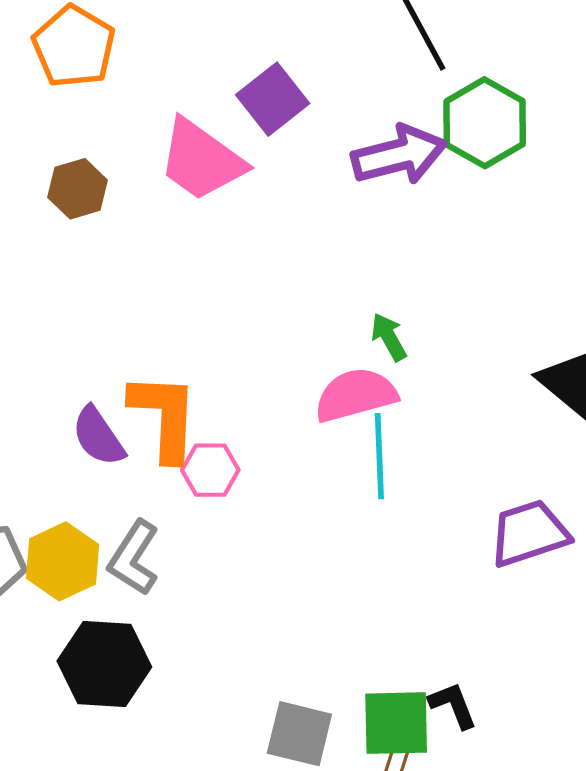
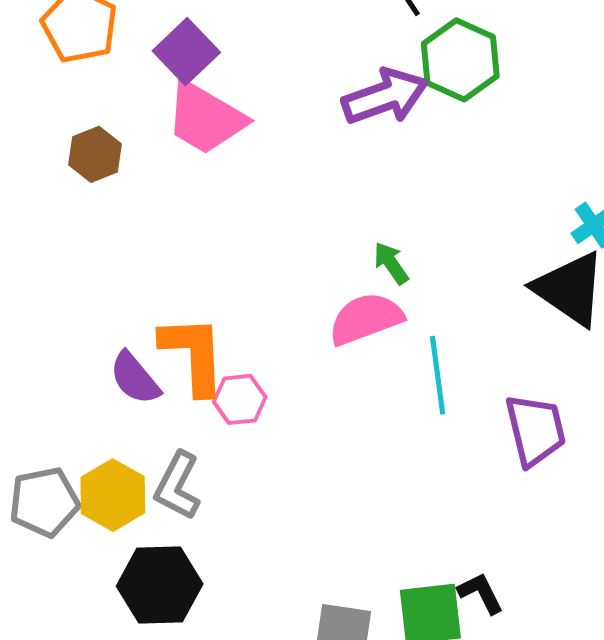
purple square: (273, 99) -> (186, 52), moved
cyan line: (379, 456) -> (438, 375), moved
purple trapezoid: (529, 533) -> (535, 430), turned 100

